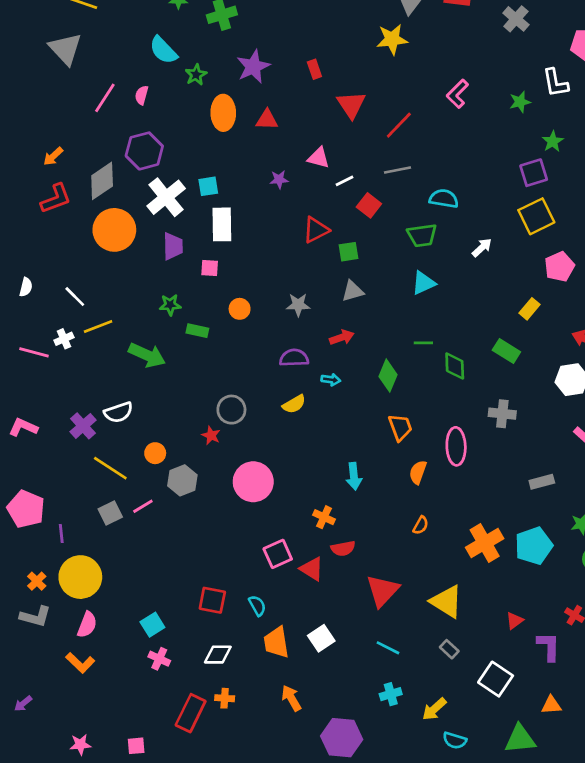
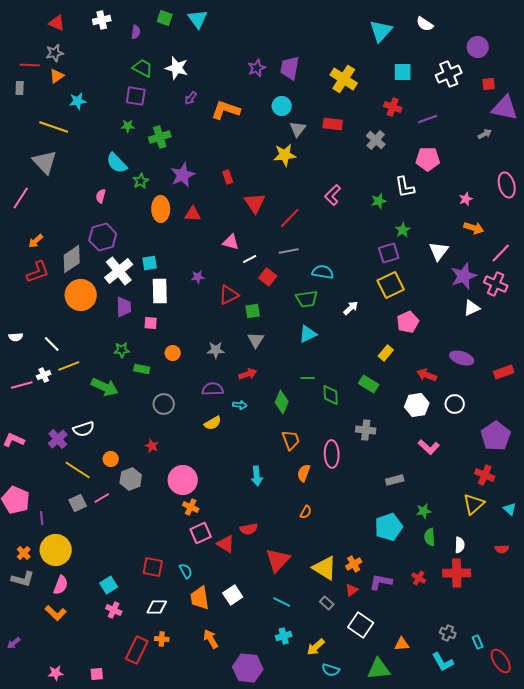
pink line: (105, 98) -> (21, 198), moved
purple star: (279, 180) -> (198, 277), moved
white semicircle: (26, 287) -> (16, 337), turned 72
gray triangle: (353, 291) -> (256, 340), turned -42
pink line: (34, 352) -> (22, 385), turned -30
gray circle: (231, 410) -> (164, 404), moved
orange cross: (324, 517) -> (191, 507), moved
orange cross: (485, 543) -> (354, 564), moved, size x0.6
red triangle: (515, 621) -> (352, 590), moved
purple L-shape: (549, 646) -> (381, 582), moved, turned -80

